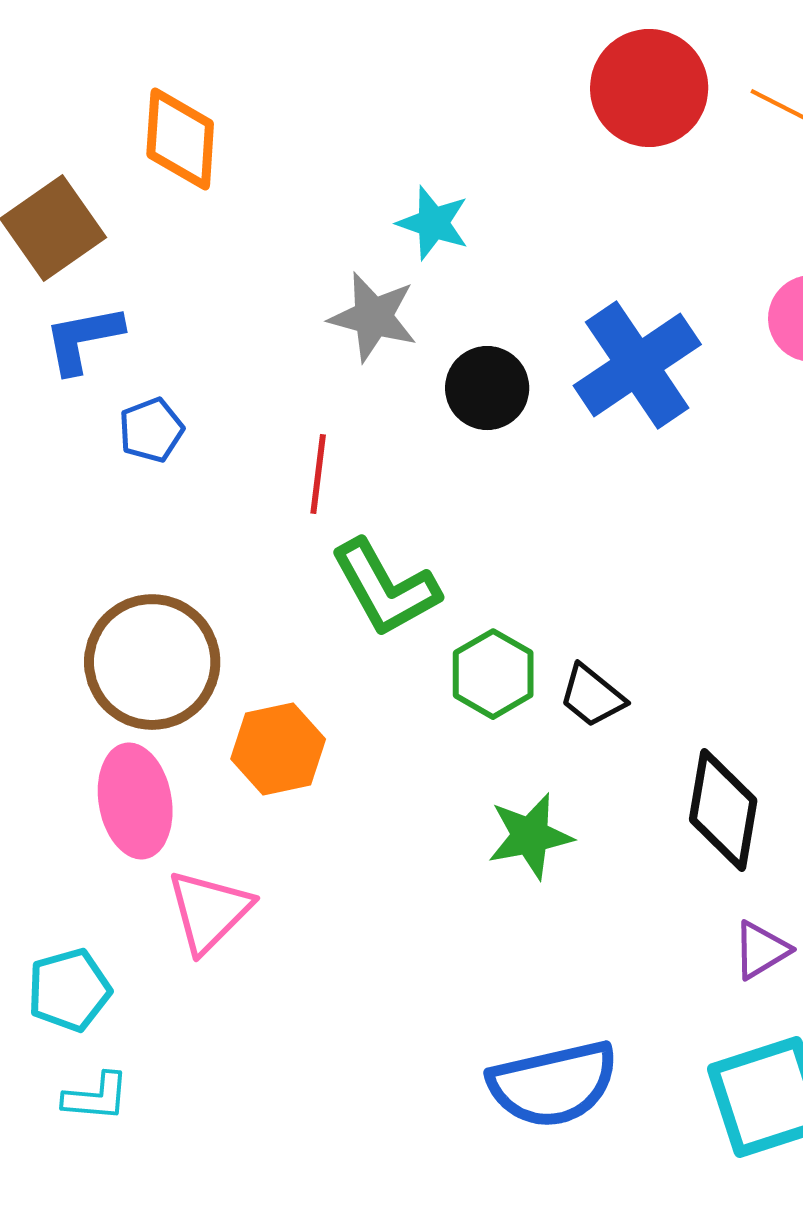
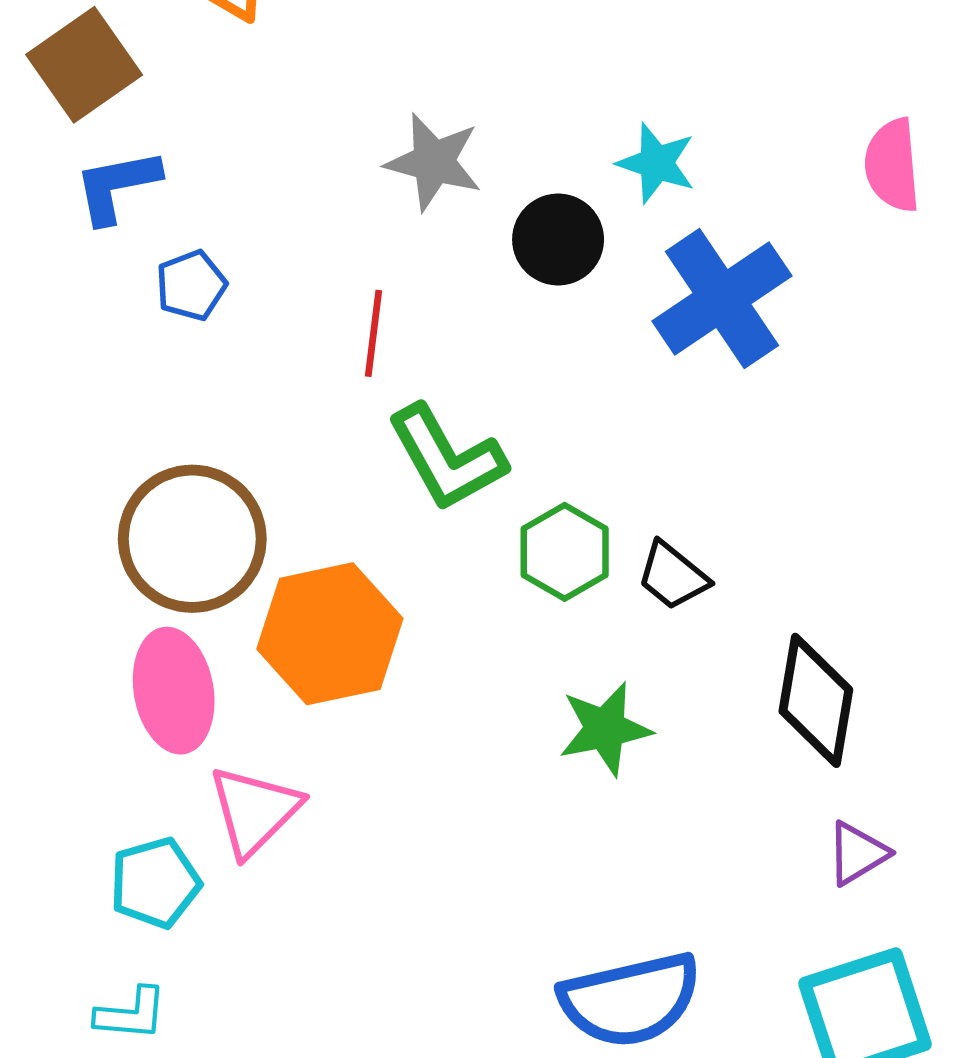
cyan star: (433, 223) -> (656, 163), moved
blue cross: (637, 365) -> (722, 298), moved
orange hexagon: (278, 749) -> (330, 634), size x1.4
cyan pentagon: (69, 990) -> (155, 883), moved

